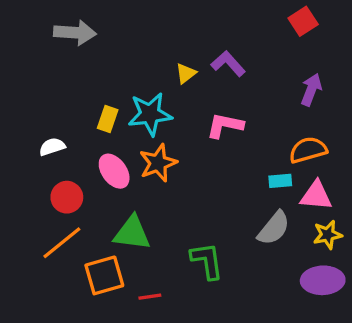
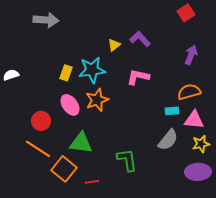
white semicircle: (52, 147) -> (11, 75), moved
orange line: (62, 243) -> (38, 149), turned 72
orange square: (104, 275) -> (64, 169), turned -35

